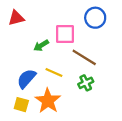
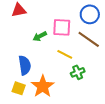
brown line: (84, 57) -> (89, 39), moved
yellow line: (54, 73) -> (65, 54), moved
blue semicircle: (26, 79) -> (25, 65), turned 126

